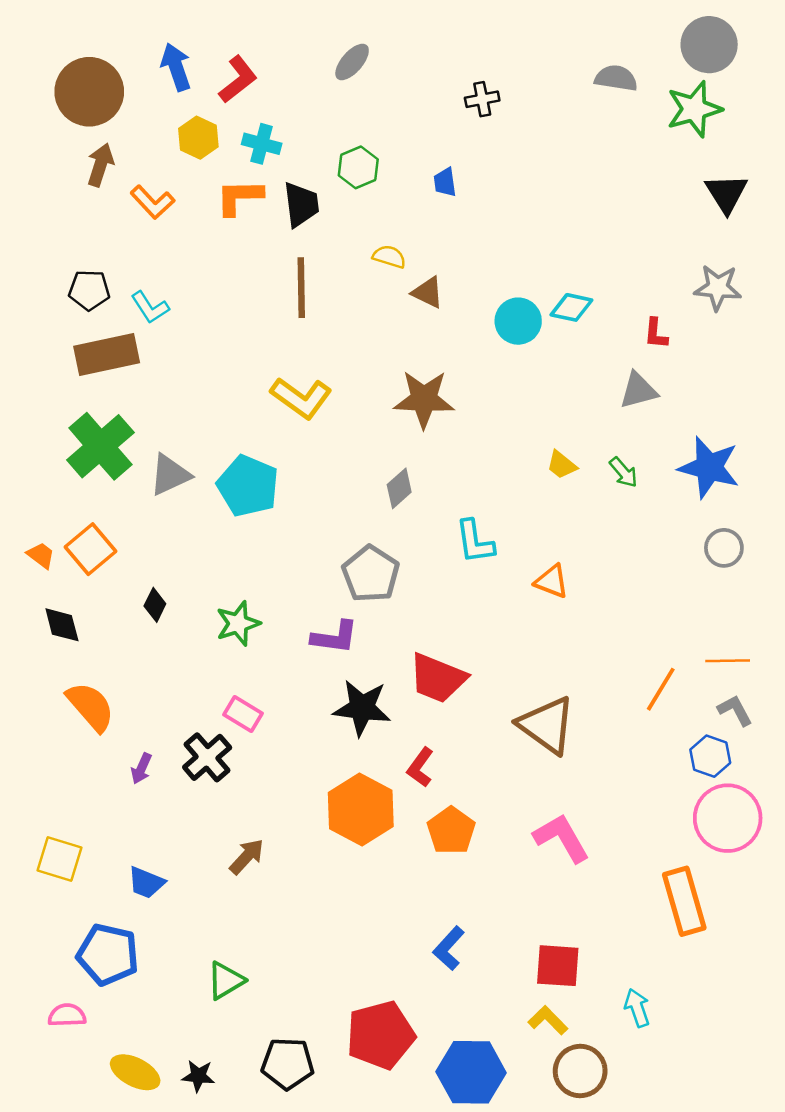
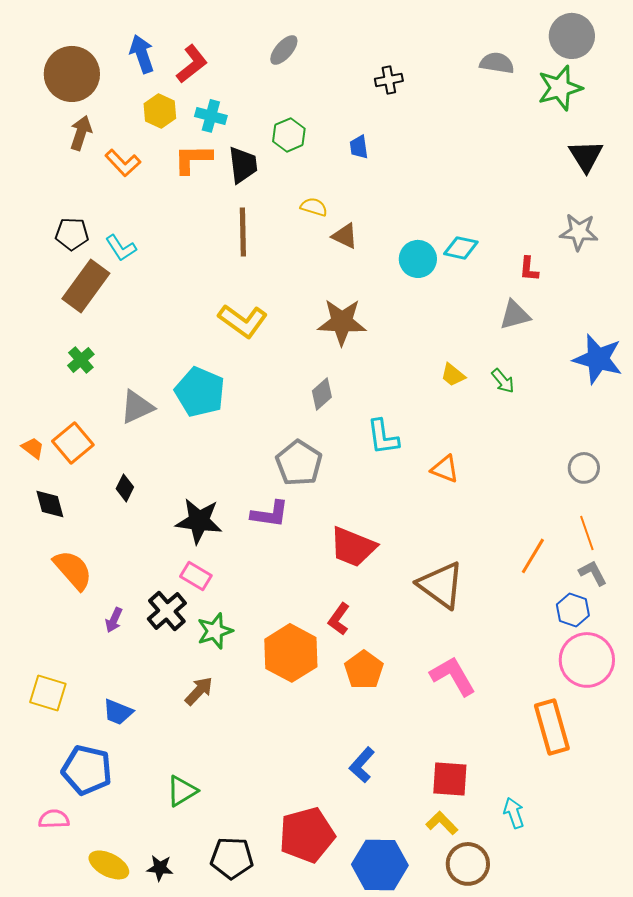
brown rectangle: (107, 355) -> (86, 286), turned -42
green cross: (100, 446) -> (81, 360), size x0.5
blue star: (709, 467) -> (598, 359), moved
gray triangle: (170, 475) -> (137, 407), moved
gray circle: (724, 548) -> (584, 468), moved
green star: (238, 624) -> (215, 631), moved
orange line: (728, 661) -> (587, 533), turned 72
black star: (362, 708) -> (199, 521), moved

